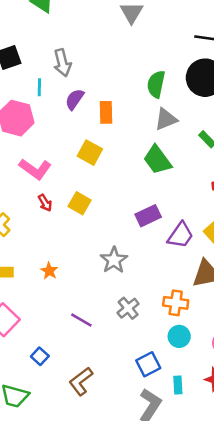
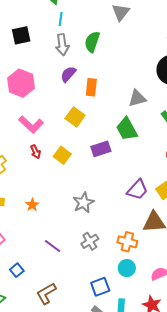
green semicircle: (156, 84) -> (92, 42), moved
cyan line: (39, 87) -> (61, 19), moved
purple rectangle: (148, 216) -> (101, 149), moved

